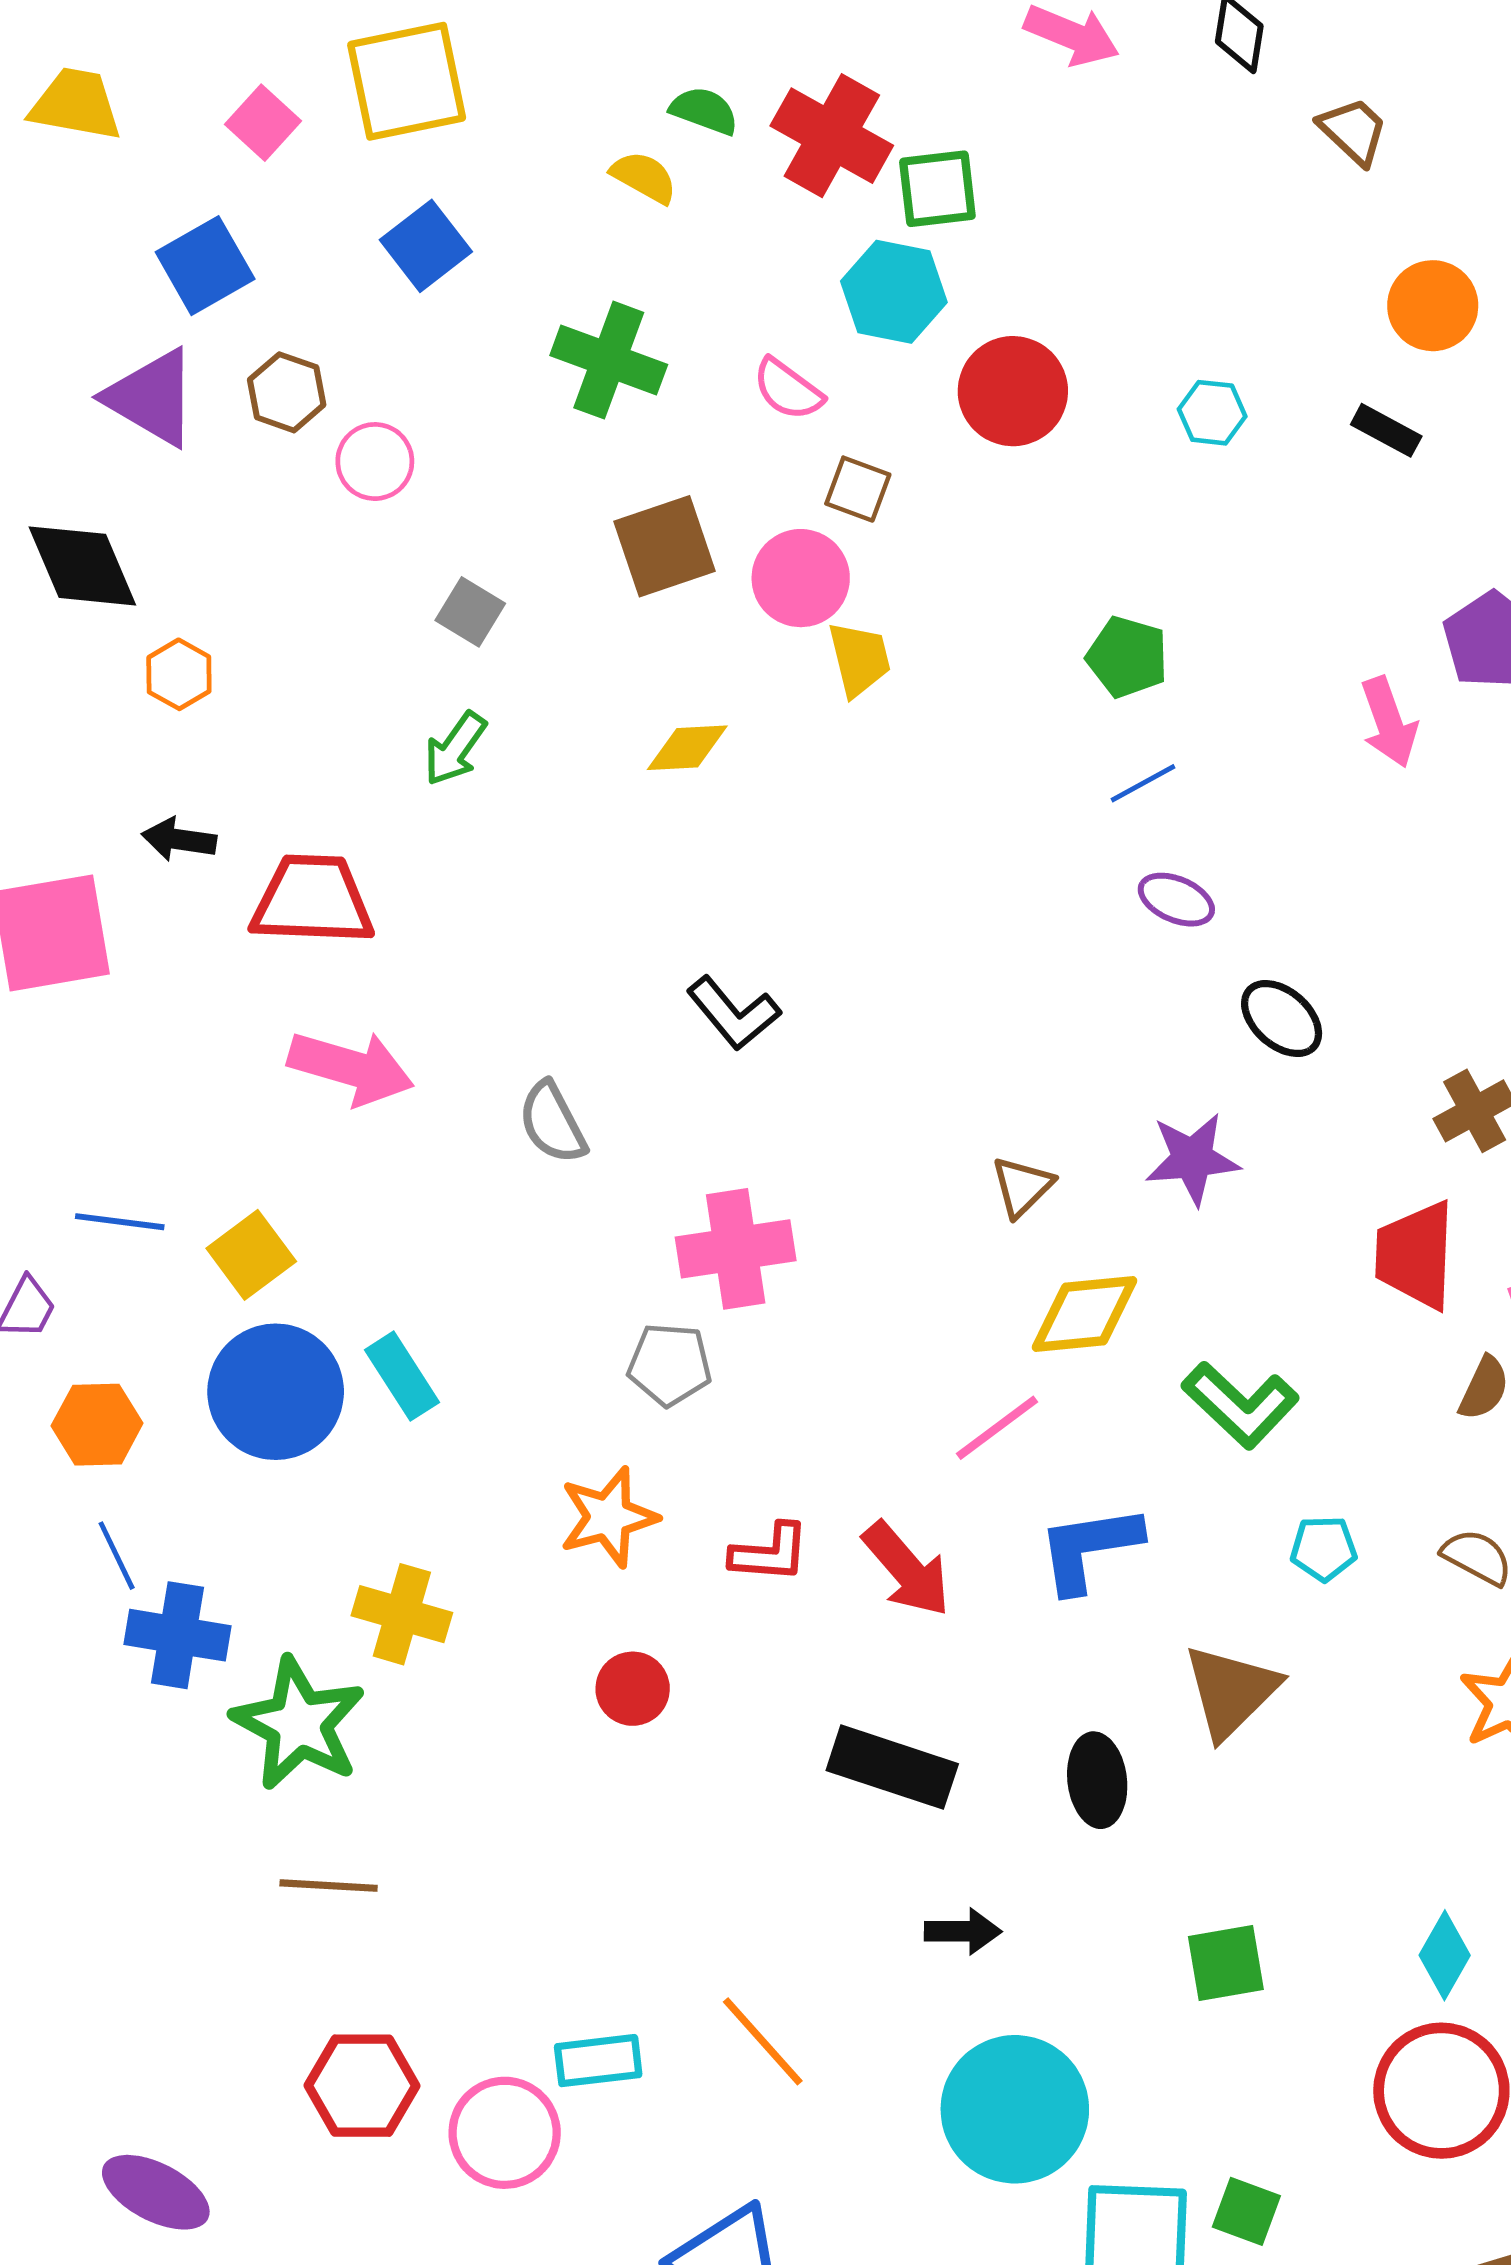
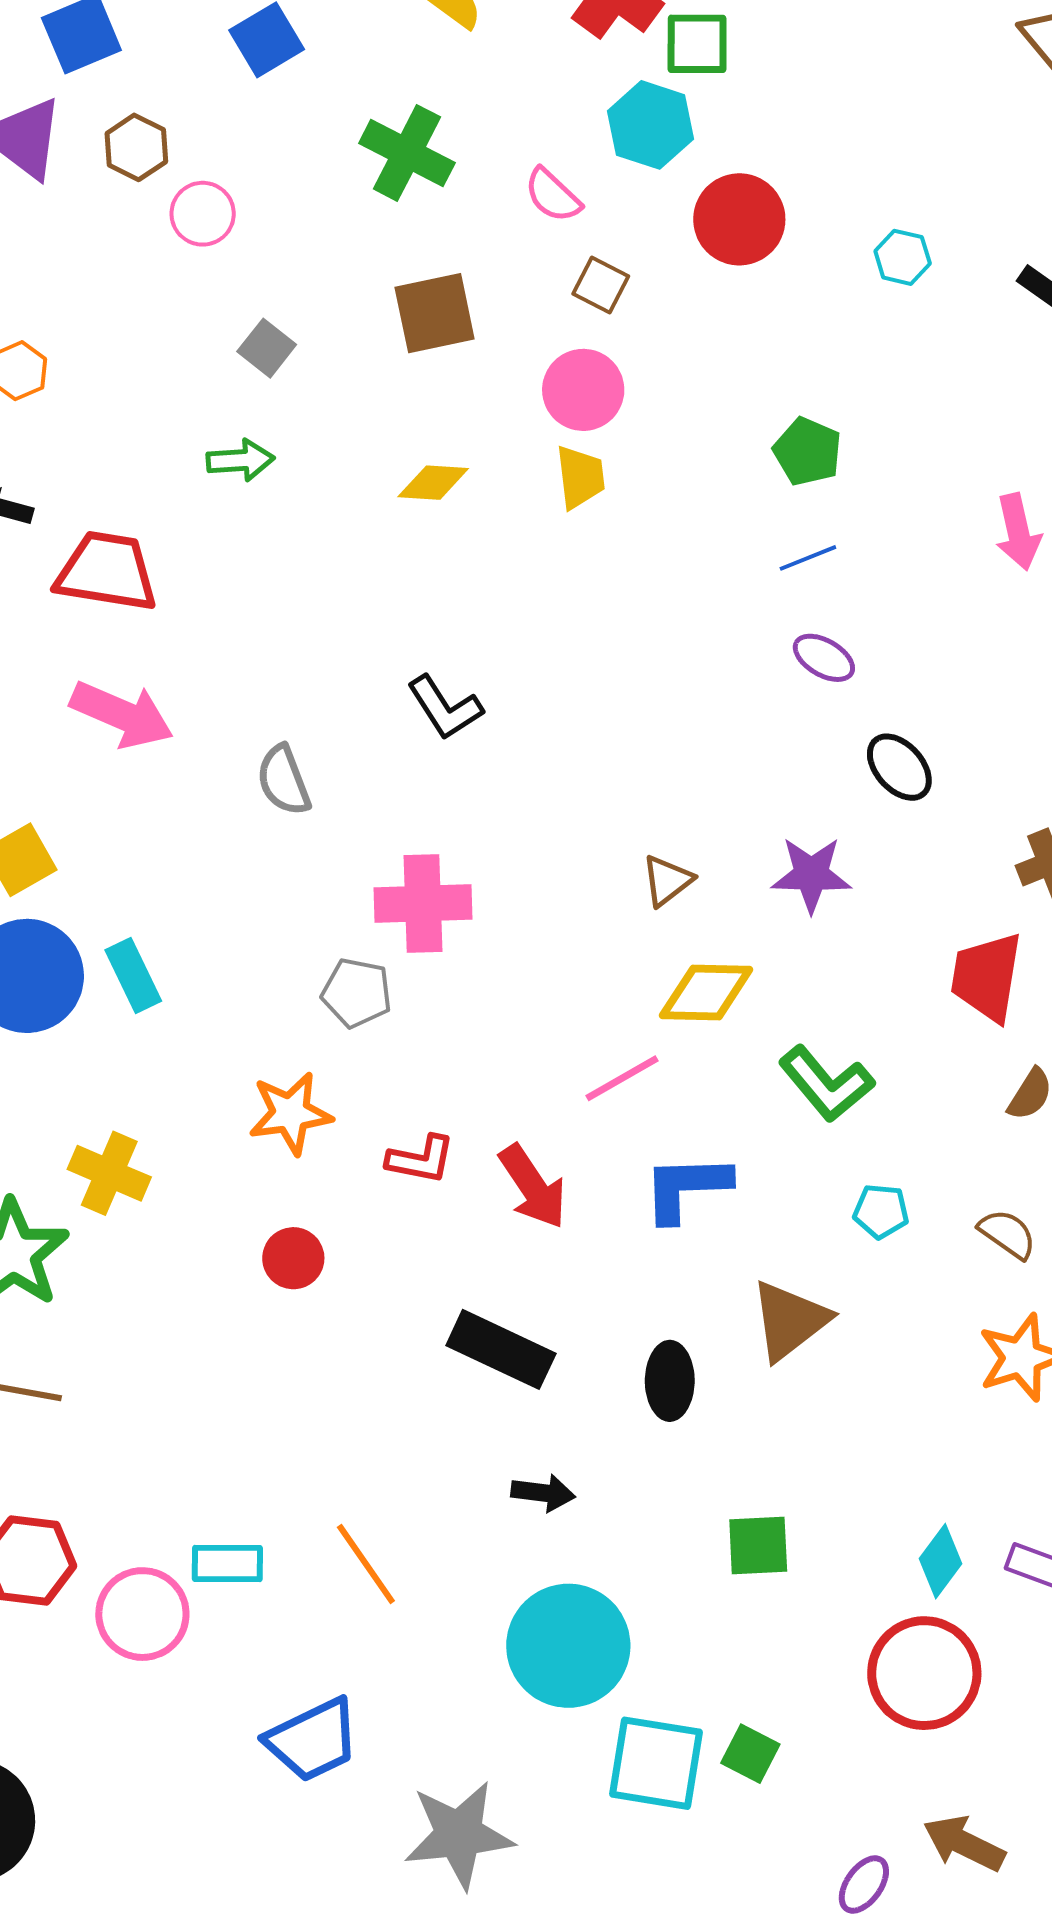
pink circle: (801, 578) -> (583, 390), moved
yellow trapezoid: (859, 659) -> (580, 477), moved
green arrow: (455, 749) -> (240, 460), turned -136

